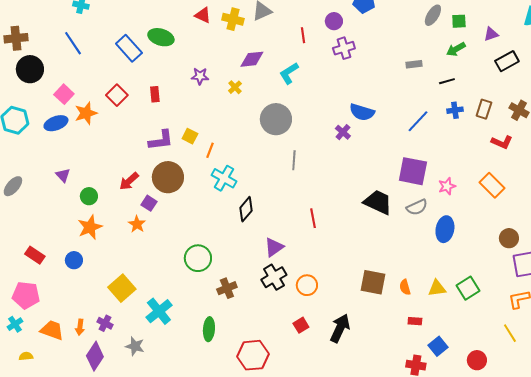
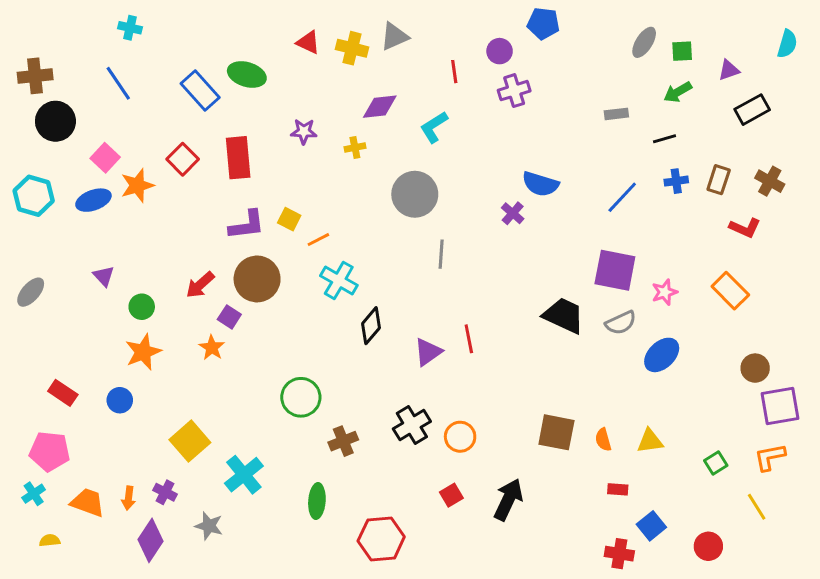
yellow cross: (235, 87) -> (355, 148), turned 32
red rectangle: (155, 94) -> (238, 158), size x1.8
orange line: (210, 150) -> (318, 240), turned 42
blue ellipse: (445, 229) -> (662, 355), turned 35
purple triangle: (274, 247) -> (428, 352), moved
green square: (468, 288) -> (716, 463), moved, size x0.7

